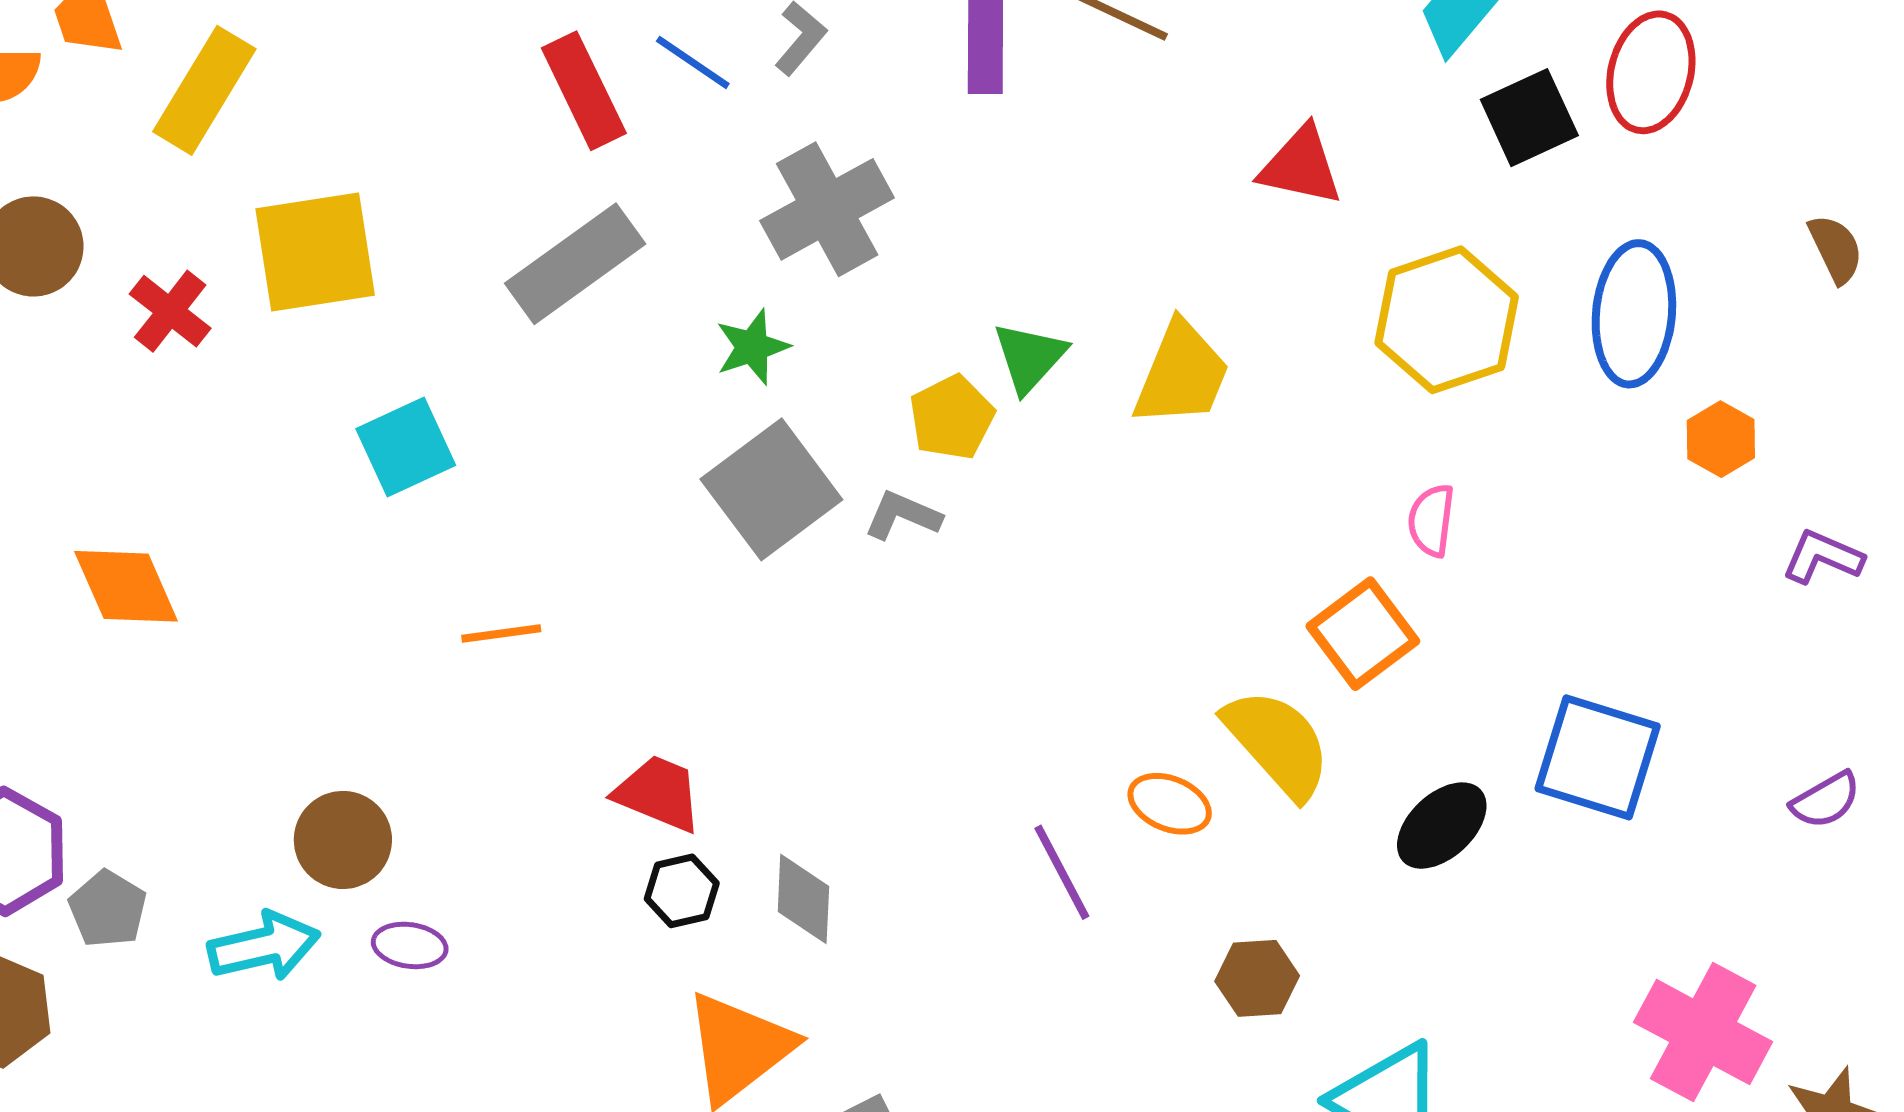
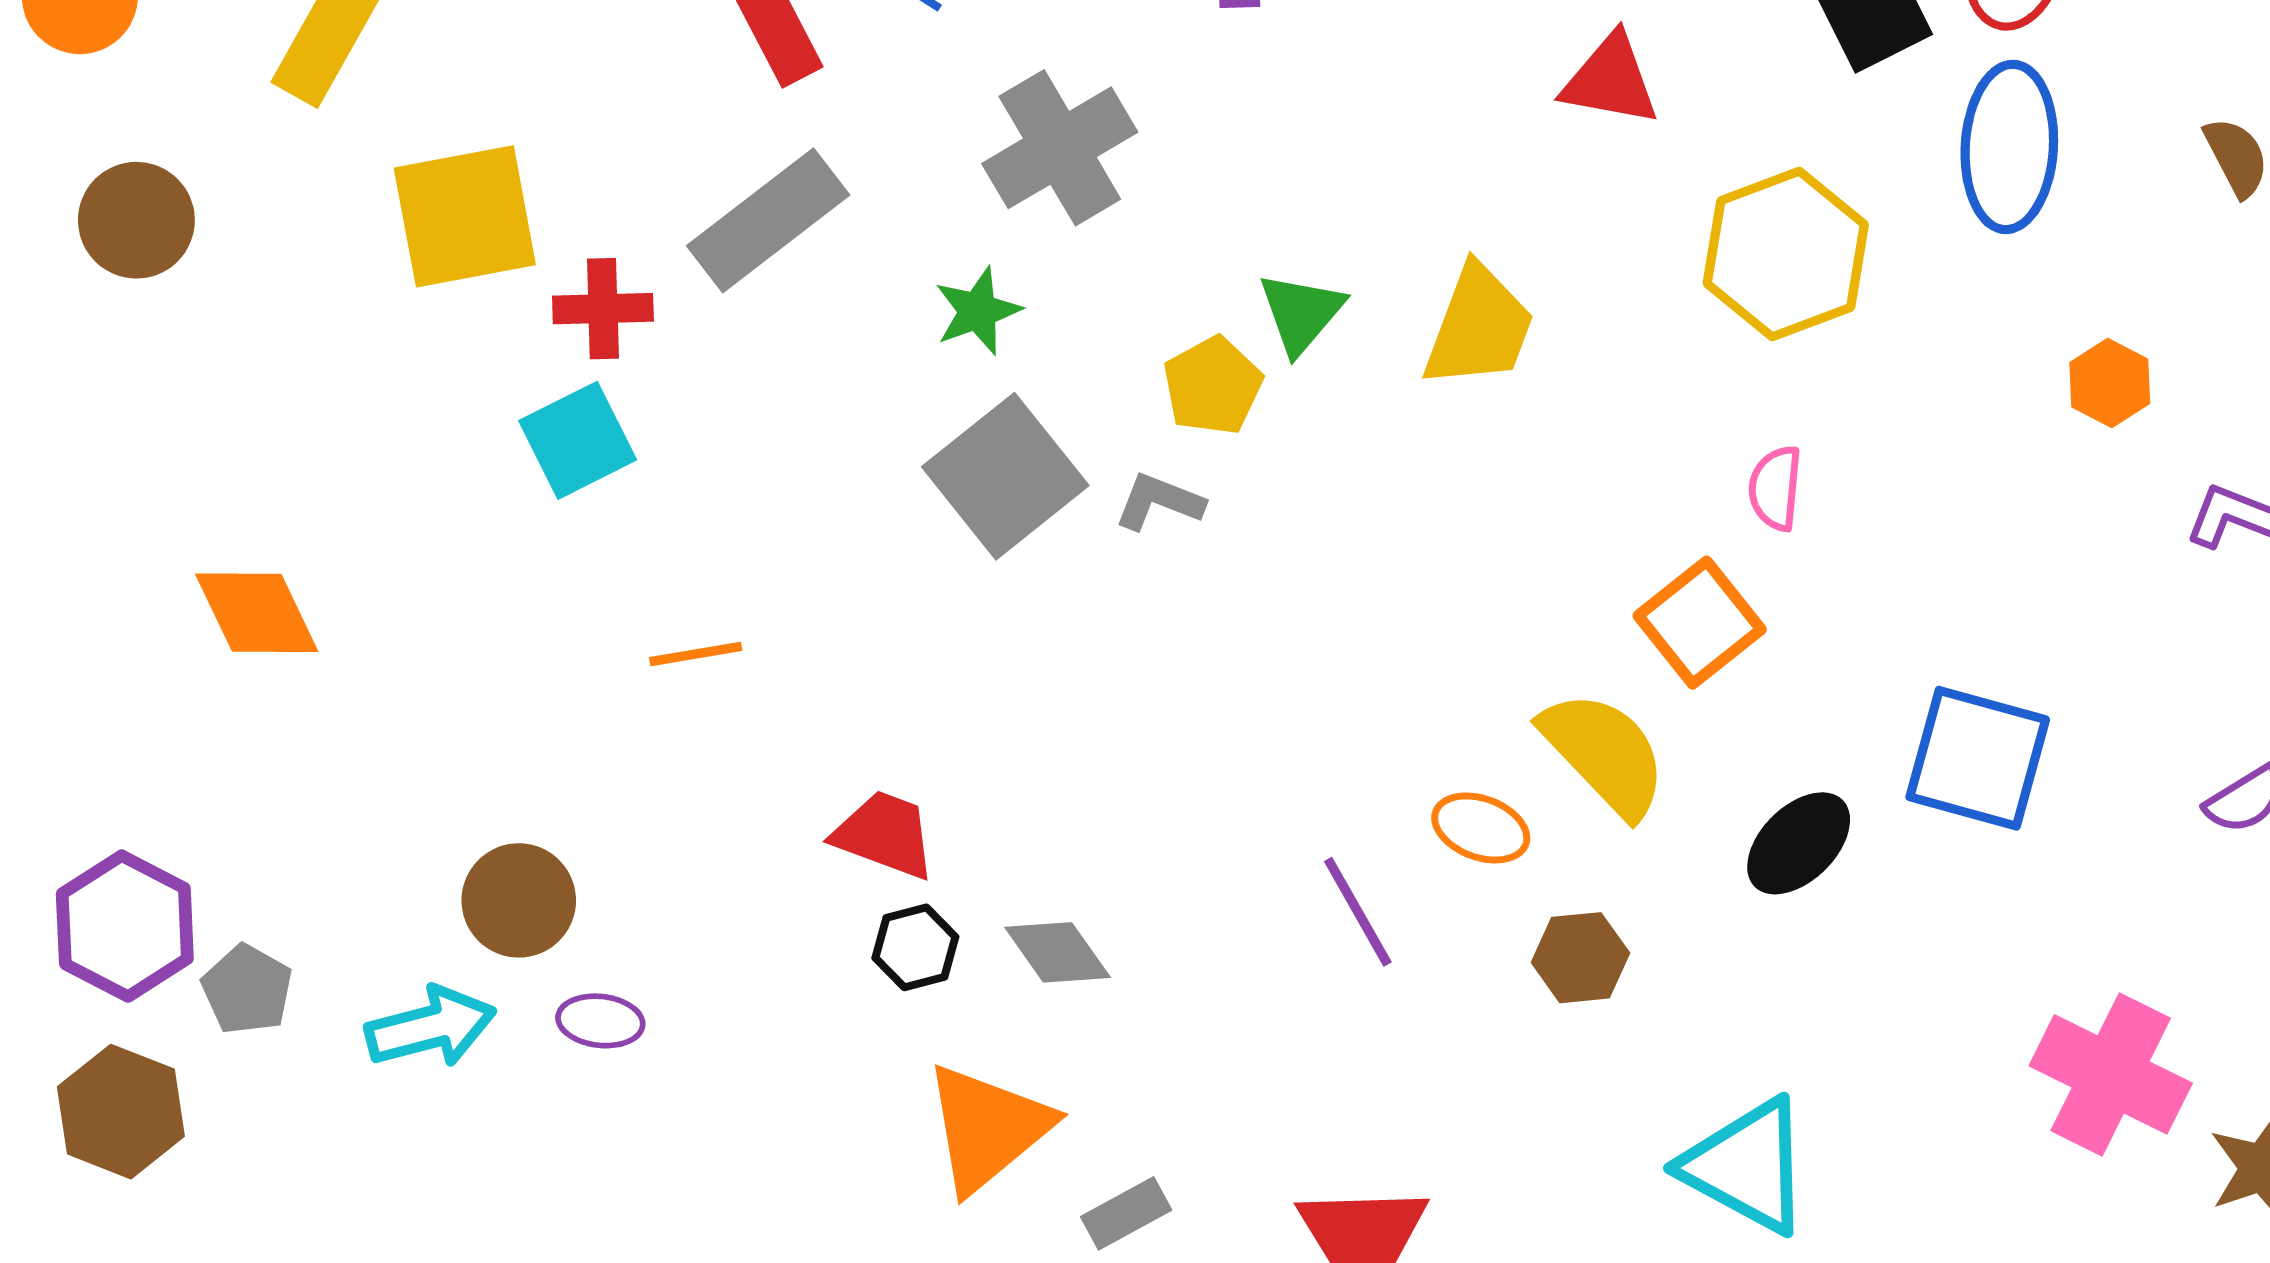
red cross: (170, 311) -> (603, 309), moved, turned -38
blue ellipse: (1634, 314) -> (2009, 147), moved
gray diamond: (803, 899) -> (1058, 952), turned -36
brown hexagon: (1257, 978) -> (1580, 958), moved

